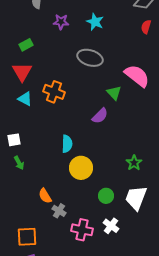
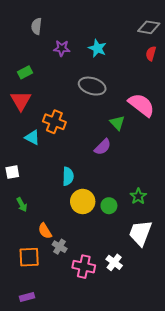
cyan triangle: (25, 99) -> (32, 137), moved
green arrow: (19, 163) -> (22, 205), moved
green circle: (106, 196) -> (109, 206), moved
orange square: (27, 237) -> (29, 257), moved

